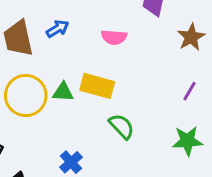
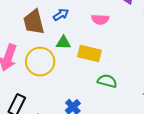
green triangle: (63, 92) -> (63, 43), moved
green semicircle: (122, 126) -> (107, 81), turned -30

